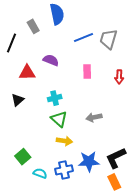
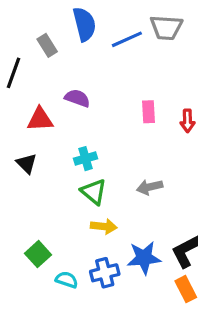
blue line: (83, 38) -> (127, 39), moved
gray trapezoid: (108, 39) -> (166, 28), moved, turned -100
pink rectangle: (87, 71) -> (149, 112), moved
black triangle: (18, 100) -> (27, 163), turned -32

